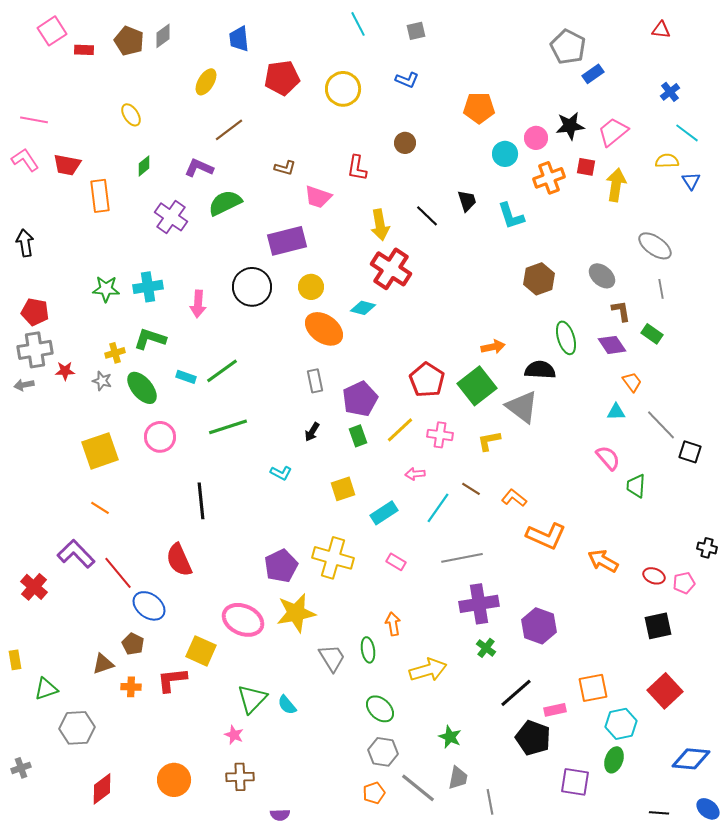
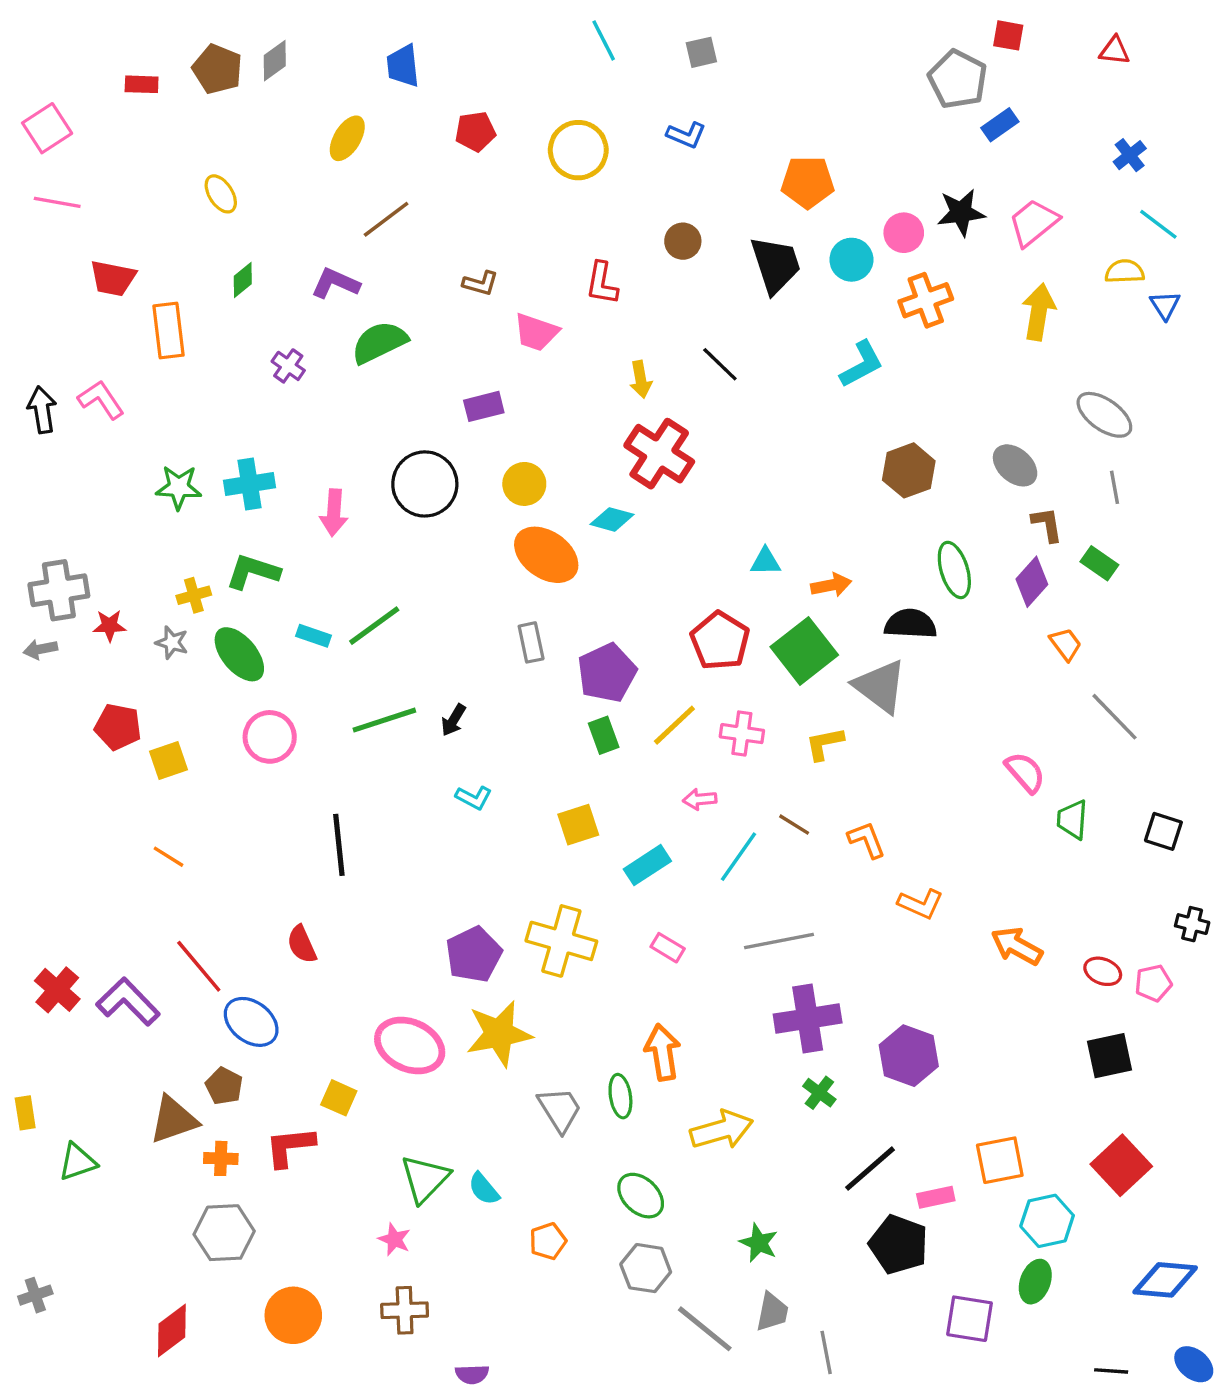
pink square: (52, 31) -> (47, 128), moved
red pentagon: (282, 78) -> (475, 132), size x0.7
pink L-shape: (25, 160) -> (101, 400), moved
red square: (586, 167) -> (1008, 35), moved
black trapezoid: (467, 201) -> (776, 265), moved, size x1.6
cyan L-shape: (511, 216) -> (862, 364), turned -100
purple cross: (171, 217) -> (288, 366), size x0.6
yellow arrow: (380, 225) -> (641, 379), size x0.7
purple rectangle: (287, 241) -> (484, 406), size x0.6
red pentagon: (35, 312) -> (118, 727), moved
purple diamond: (612, 345) -> (1032, 582), turned 76
cyan triangle: (616, 412) -> (765, 562), moved
black arrow: (312, 432) -> (453, 720), moved
yellow square: (100, 451) -> (169, 761), size x0.6
black square: (690, 452) -> (1163, 831), moved
orange L-shape: (514, 498) -> (867, 840), turned 30
orange L-shape: (546, 536) -> (921, 904), size x0.7
purple L-shape: (76, 554) -> (128, 1002), moved
red semicircle: (179, 560) -> (302, 944), size x0.7
orange arrow: (393, 624) -> (663, 1052), size x1.4
yellow square: (201, 651) -> (339, 1098), size x0.7
brown triangle: (103, 664) -> (174, 1120), size x1.4
gray hexagon: (77, 728) -> (224, 1233), moved
orange pentagon: (374, 793) -> (548, 1241), moved

